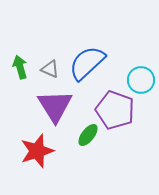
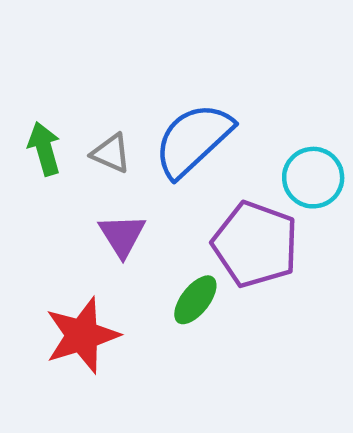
purple triangle: (55, 106) -> (122, 235), size x0.6

